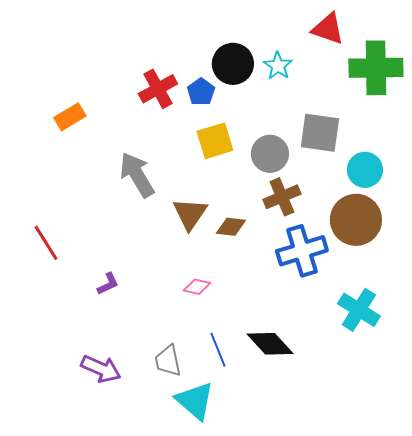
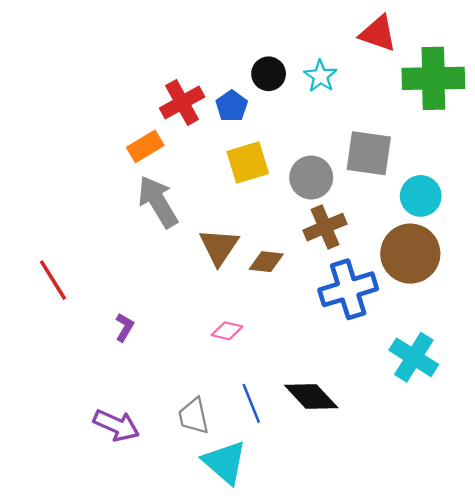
black circle: (233, 64) -> (269, 74), size x0.7
orange rectangle: (70, 117) -> (145, 146), moved
purple L-shape: (108, 284) -> (124, 327), turned -35

